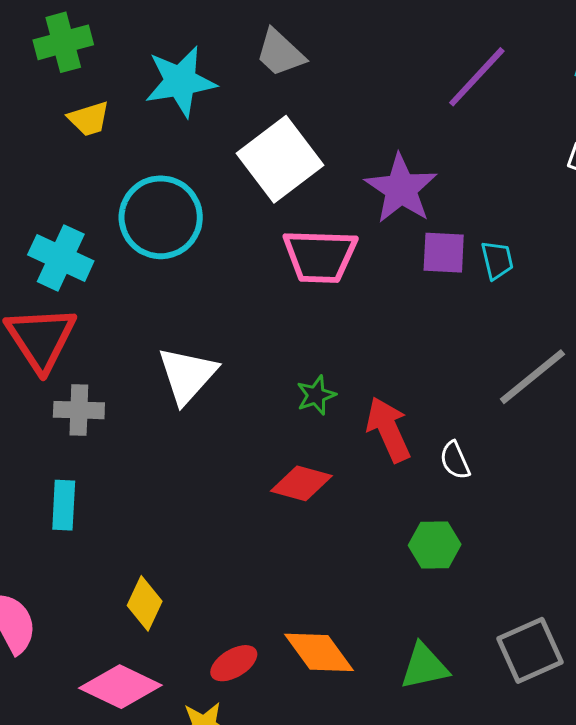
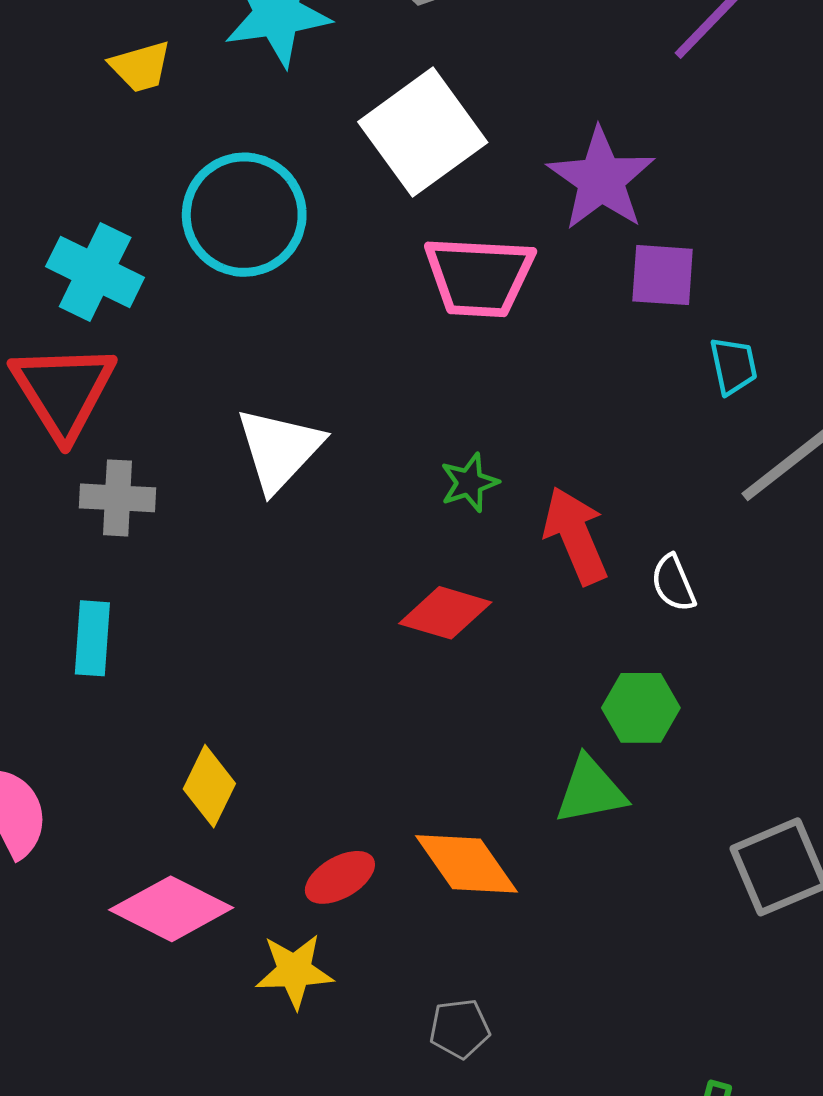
cyan trapezoid: (497, 260) -> (733, 366), moved
green triangle: (424, 666) -> (590, 790), moved

